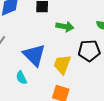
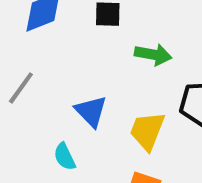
blue triangle: (34, 55) -> (91, 111), size x0.7

